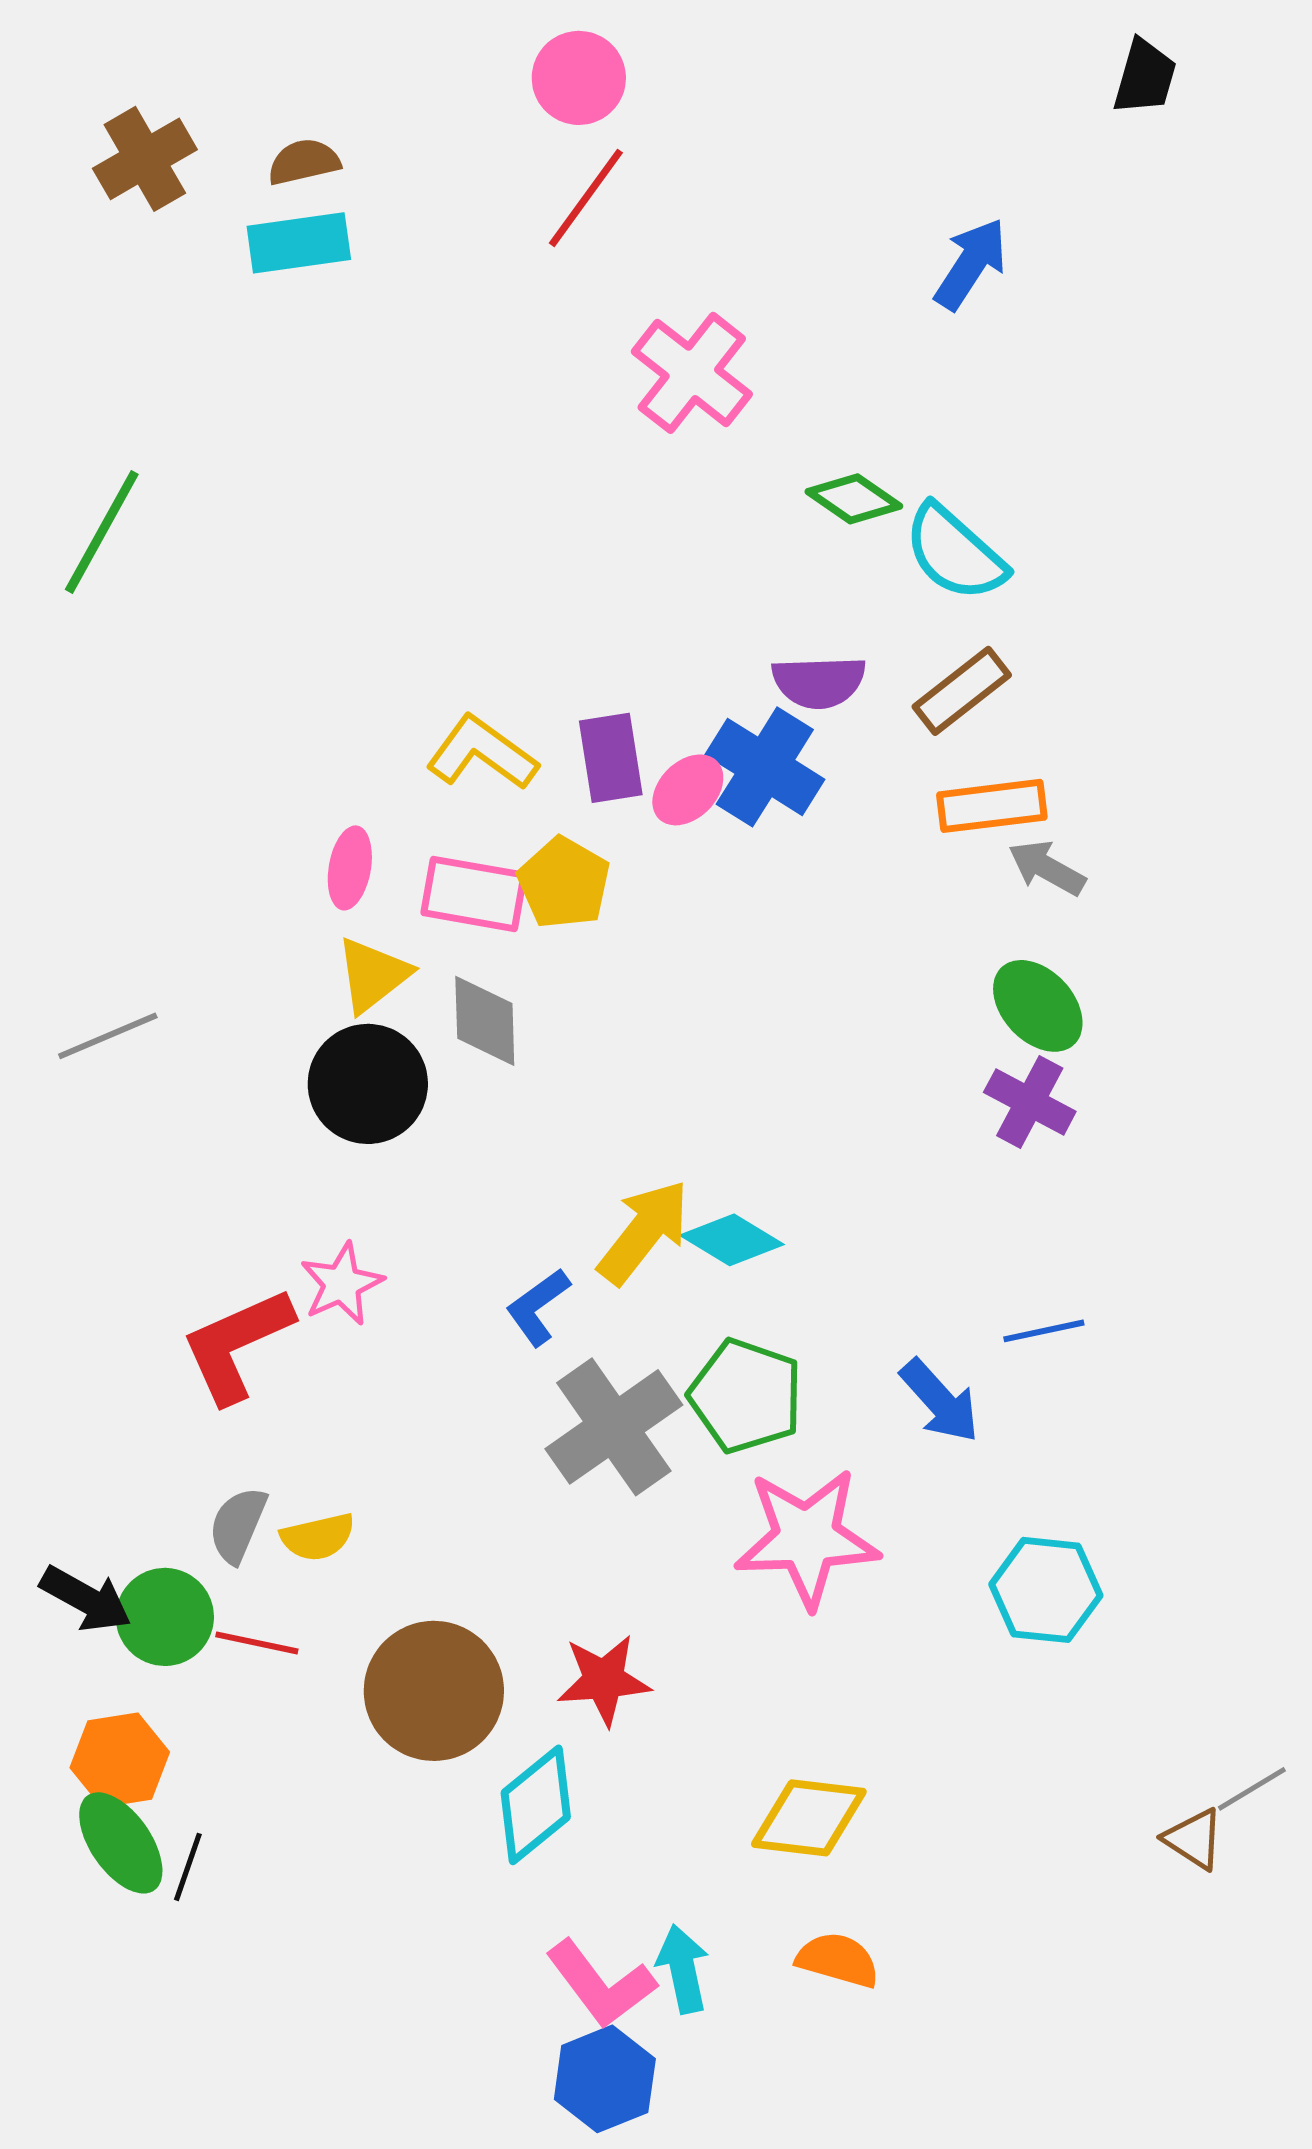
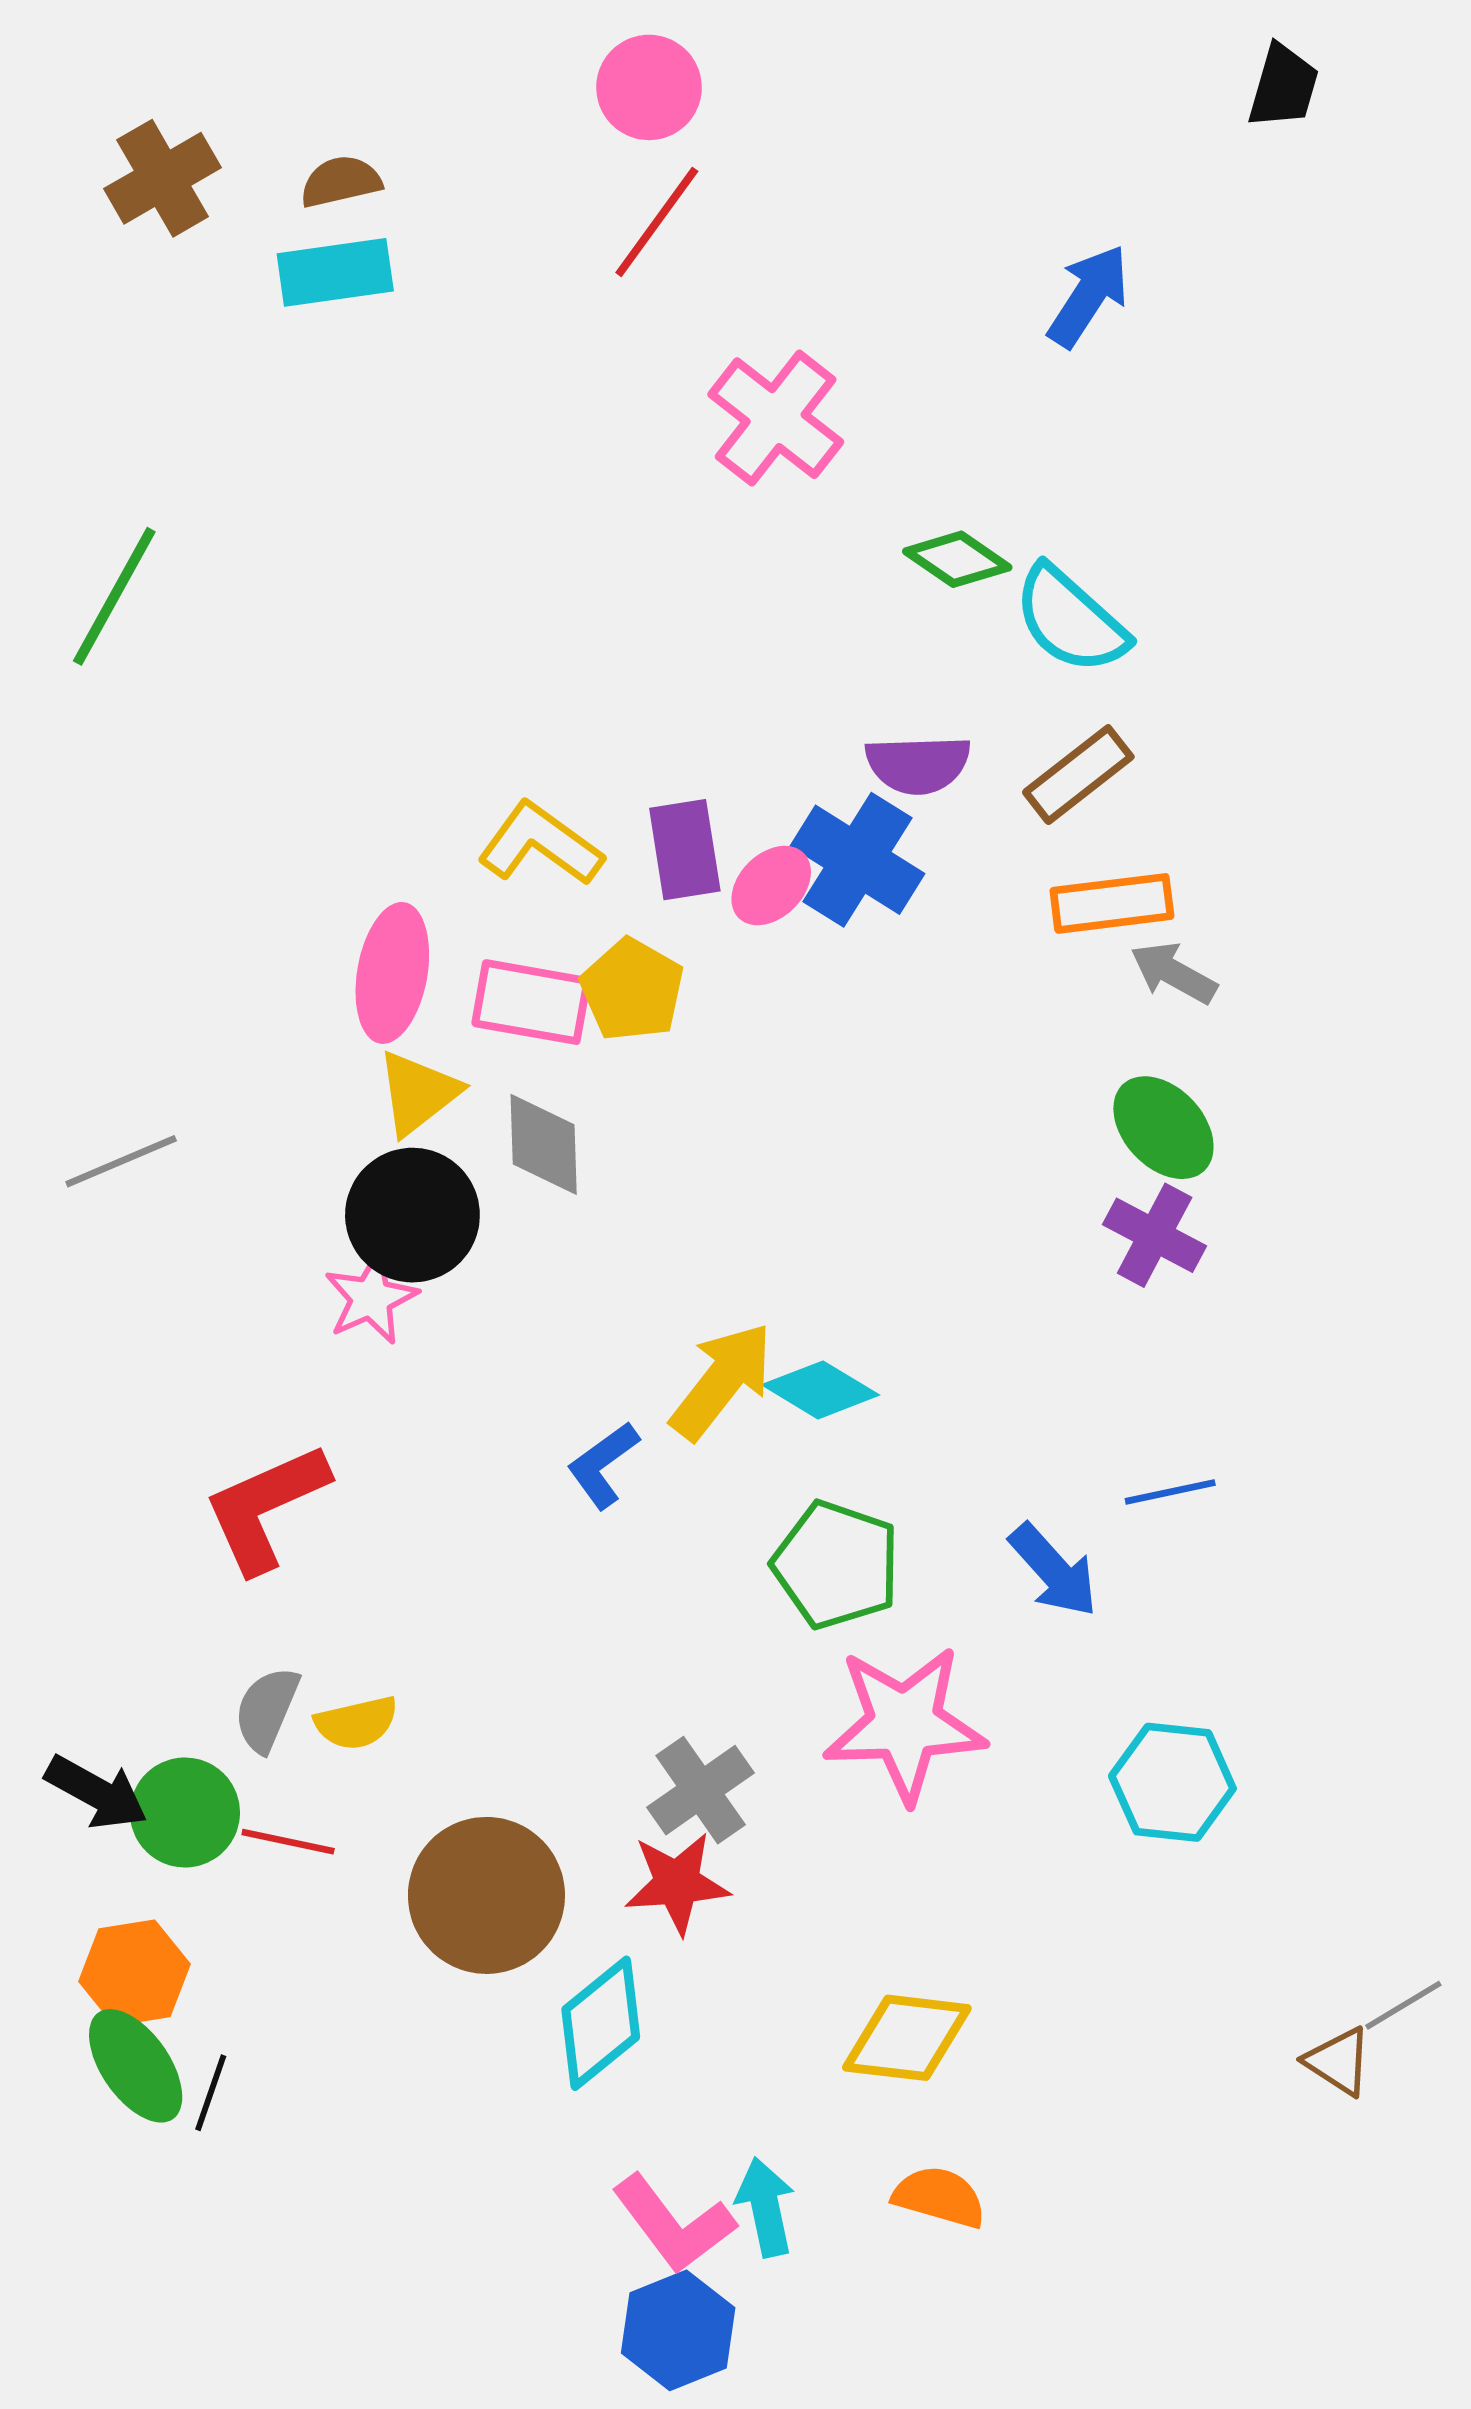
pink ellipse: (350, 868) -> (392, 973), size x1.5
pink star: (342, 1284) -> (371, 1298), moved
gray cross: (614, 1427) -> (701, 1790), moved, size x0.7

